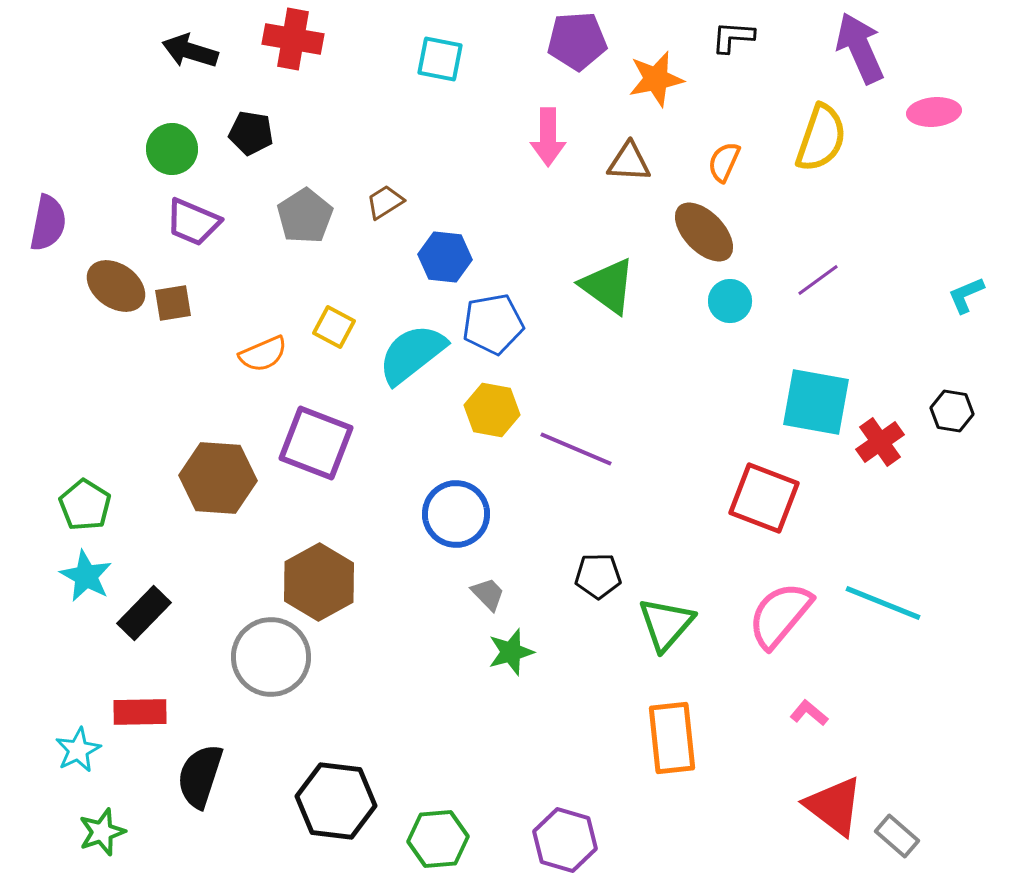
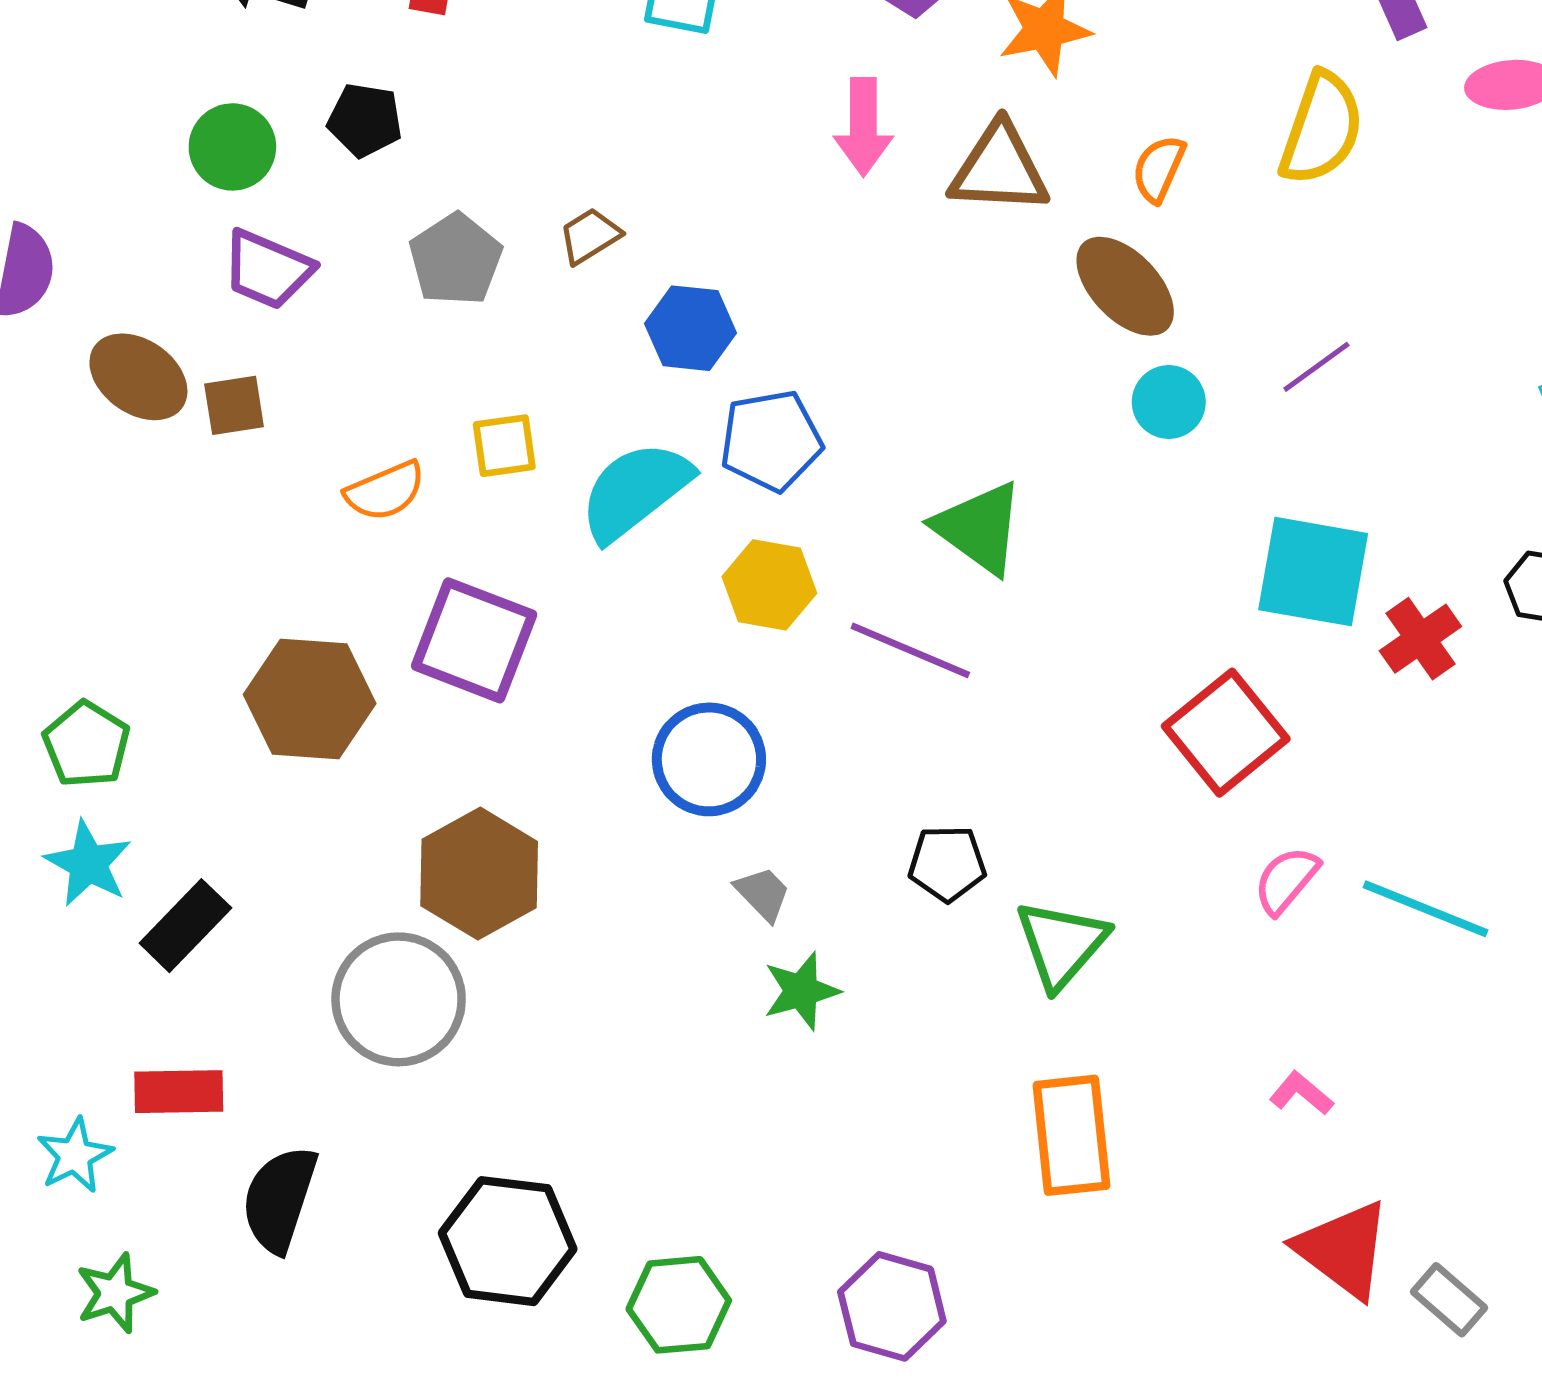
brown triangle: (629, 162) -> (999, 169), size x1.4
green triangle: (608, 286) -> (979, 528), moved
yellow square: (334, 327) -> (504, 446), turned -36
red square: (764, 498) -> (1226, 733), turned 30
pink semicircle: (780, 615) -> (1286, 880), moved, size x0.6

